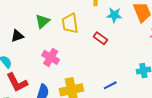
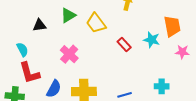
cyan star: (114, 15) -> (152, 40), moved
yellow trapezoid: (70, 23) -> (96, 23), turned -40

